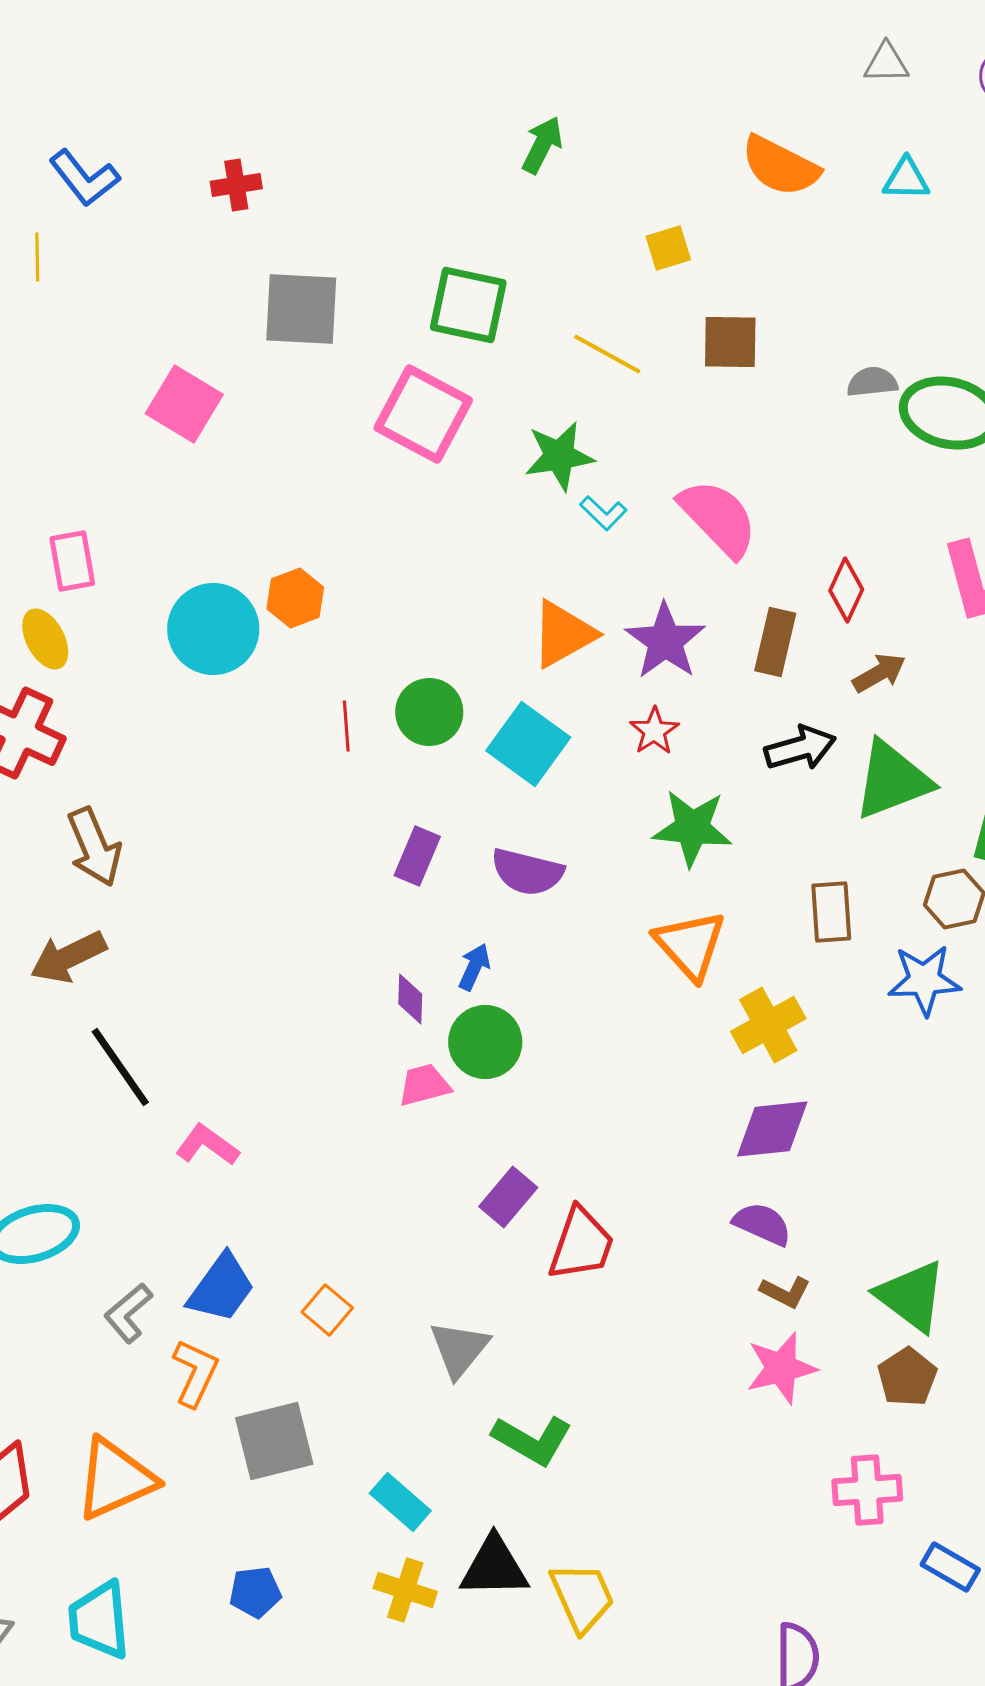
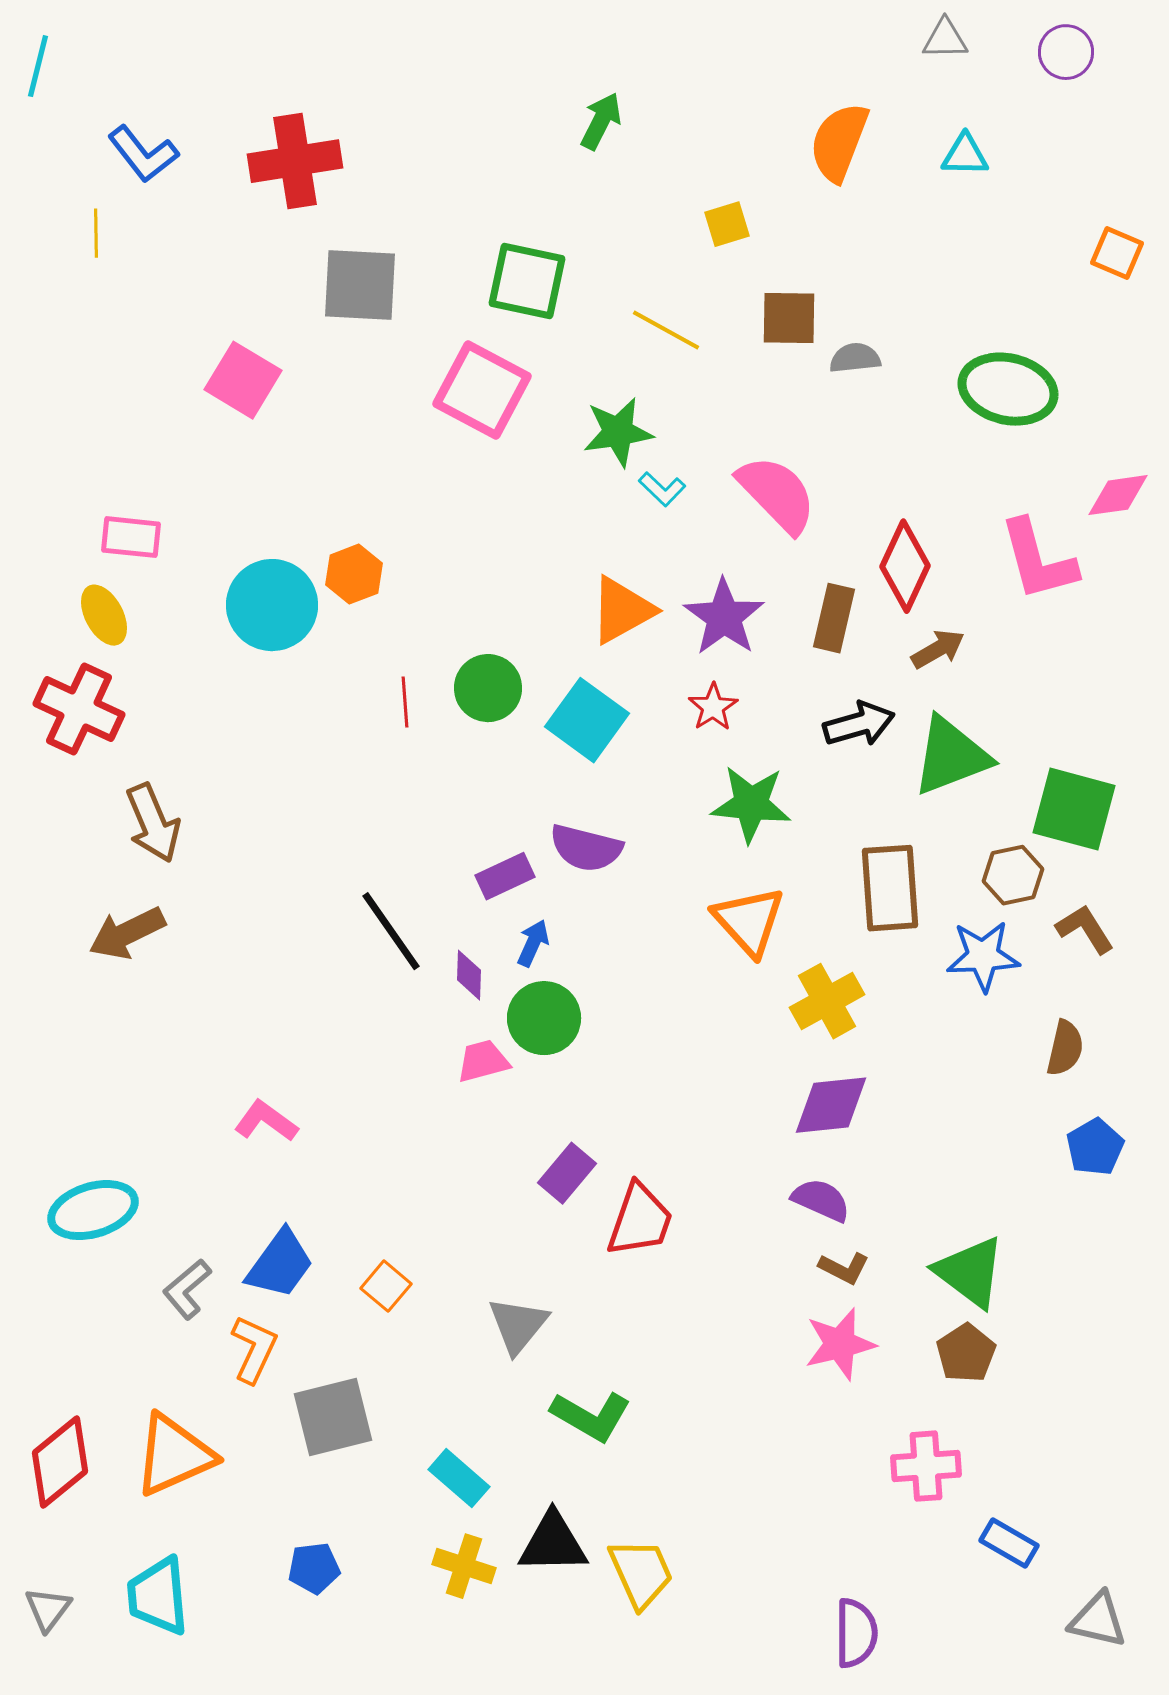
orange semicircle: (780, 166) -> (839, 142), turned 84
red cross: (236, 185) -> (295, 161), size x1.8
gray semicircle: (872, 382) -> (855, 358), moved
pink rectangle: (72, 561) -> (131, 537), turned -74
red diamond: (846, 590) -> (905, 566), size x1.4
purple rectangle: (417, 856) -> (505, 876), moved, turned 42
brown rectangle: (831, 912) -> (890, 888), size x1.4
black line: (120, 1067) -> (391, 931), moved

